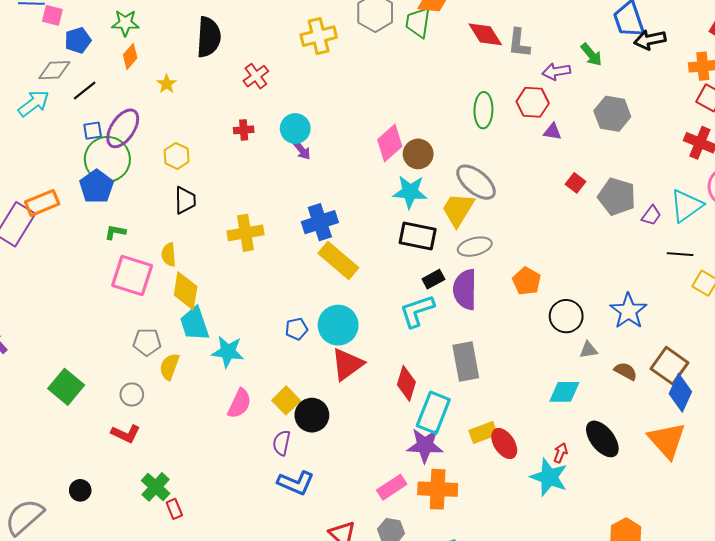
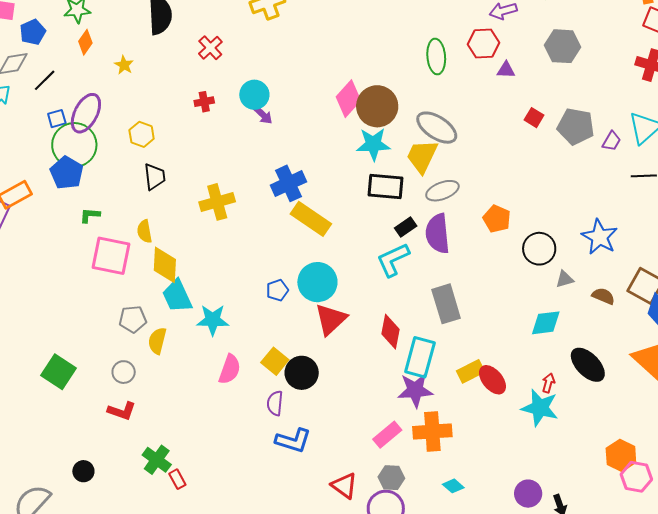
brown circle: (418, 154) -> (377, 106), size x1.4

